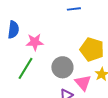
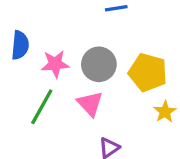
gray circle: (62, 67) -> (99, 64), moved
pink triangle: (83, 83) -> (90, 104), moved

